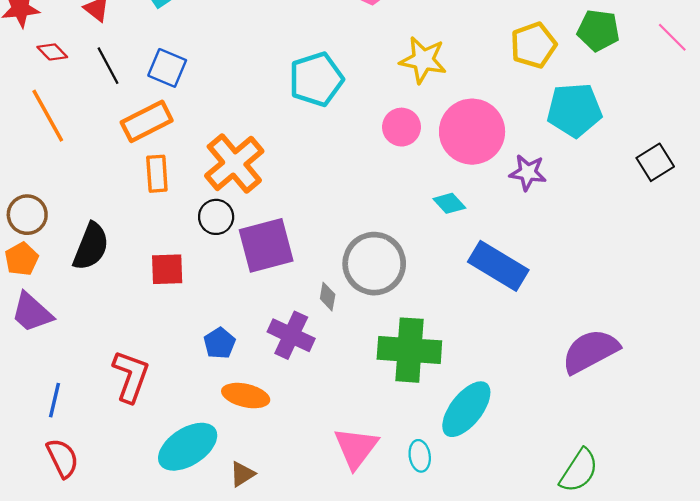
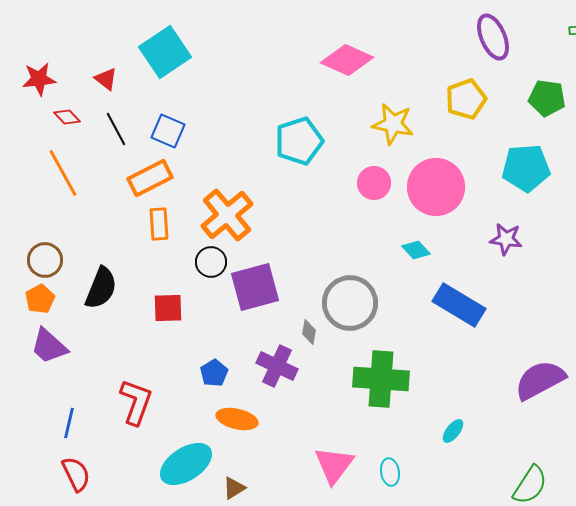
yellow pentagon: (533, 45) -> (466, 99), moved
purple star: (528, 173) -> (506, 239), moved
cyan ellipse: (466, 409) -> (453, 431), moved, size x0.5

